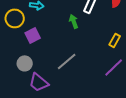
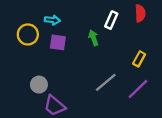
purple square: (33, 35) -> (58, 42), moved, turned 35
gray line: (67, 61) -> (106, 82), moved

